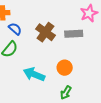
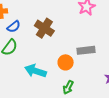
blue semicircle: (15, 29) -> (14, 27), turned 104
gray rectangle: (74, 34) -> (86, 50), moved

